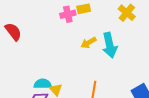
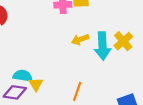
yellow cross: (127, 13) -> (123, 41), moved

